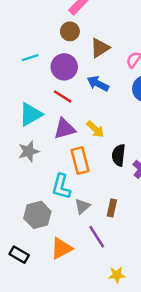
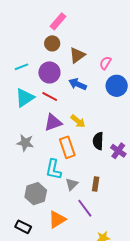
cyan triangle: (31, 114) -> (25, 98), moved
gray star: (29, 151) -> (25, 143), turned 30

